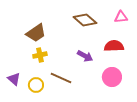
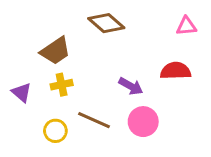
brown diamond: (85, 20) -> (106, 23), moved
pink circle: (112, 77) -> (143, 122), moved
purple triangle: (14, 79) -> (22, 92), moved

